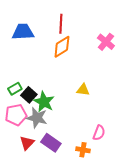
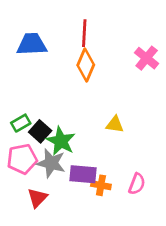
orange diamond: (62, 47) -> (86, 65), turned -35
purple rectangle: (51, 143) -> (83, 174), moved, turned -30
orange cross: (83, 150) -> (101, 185), moved

